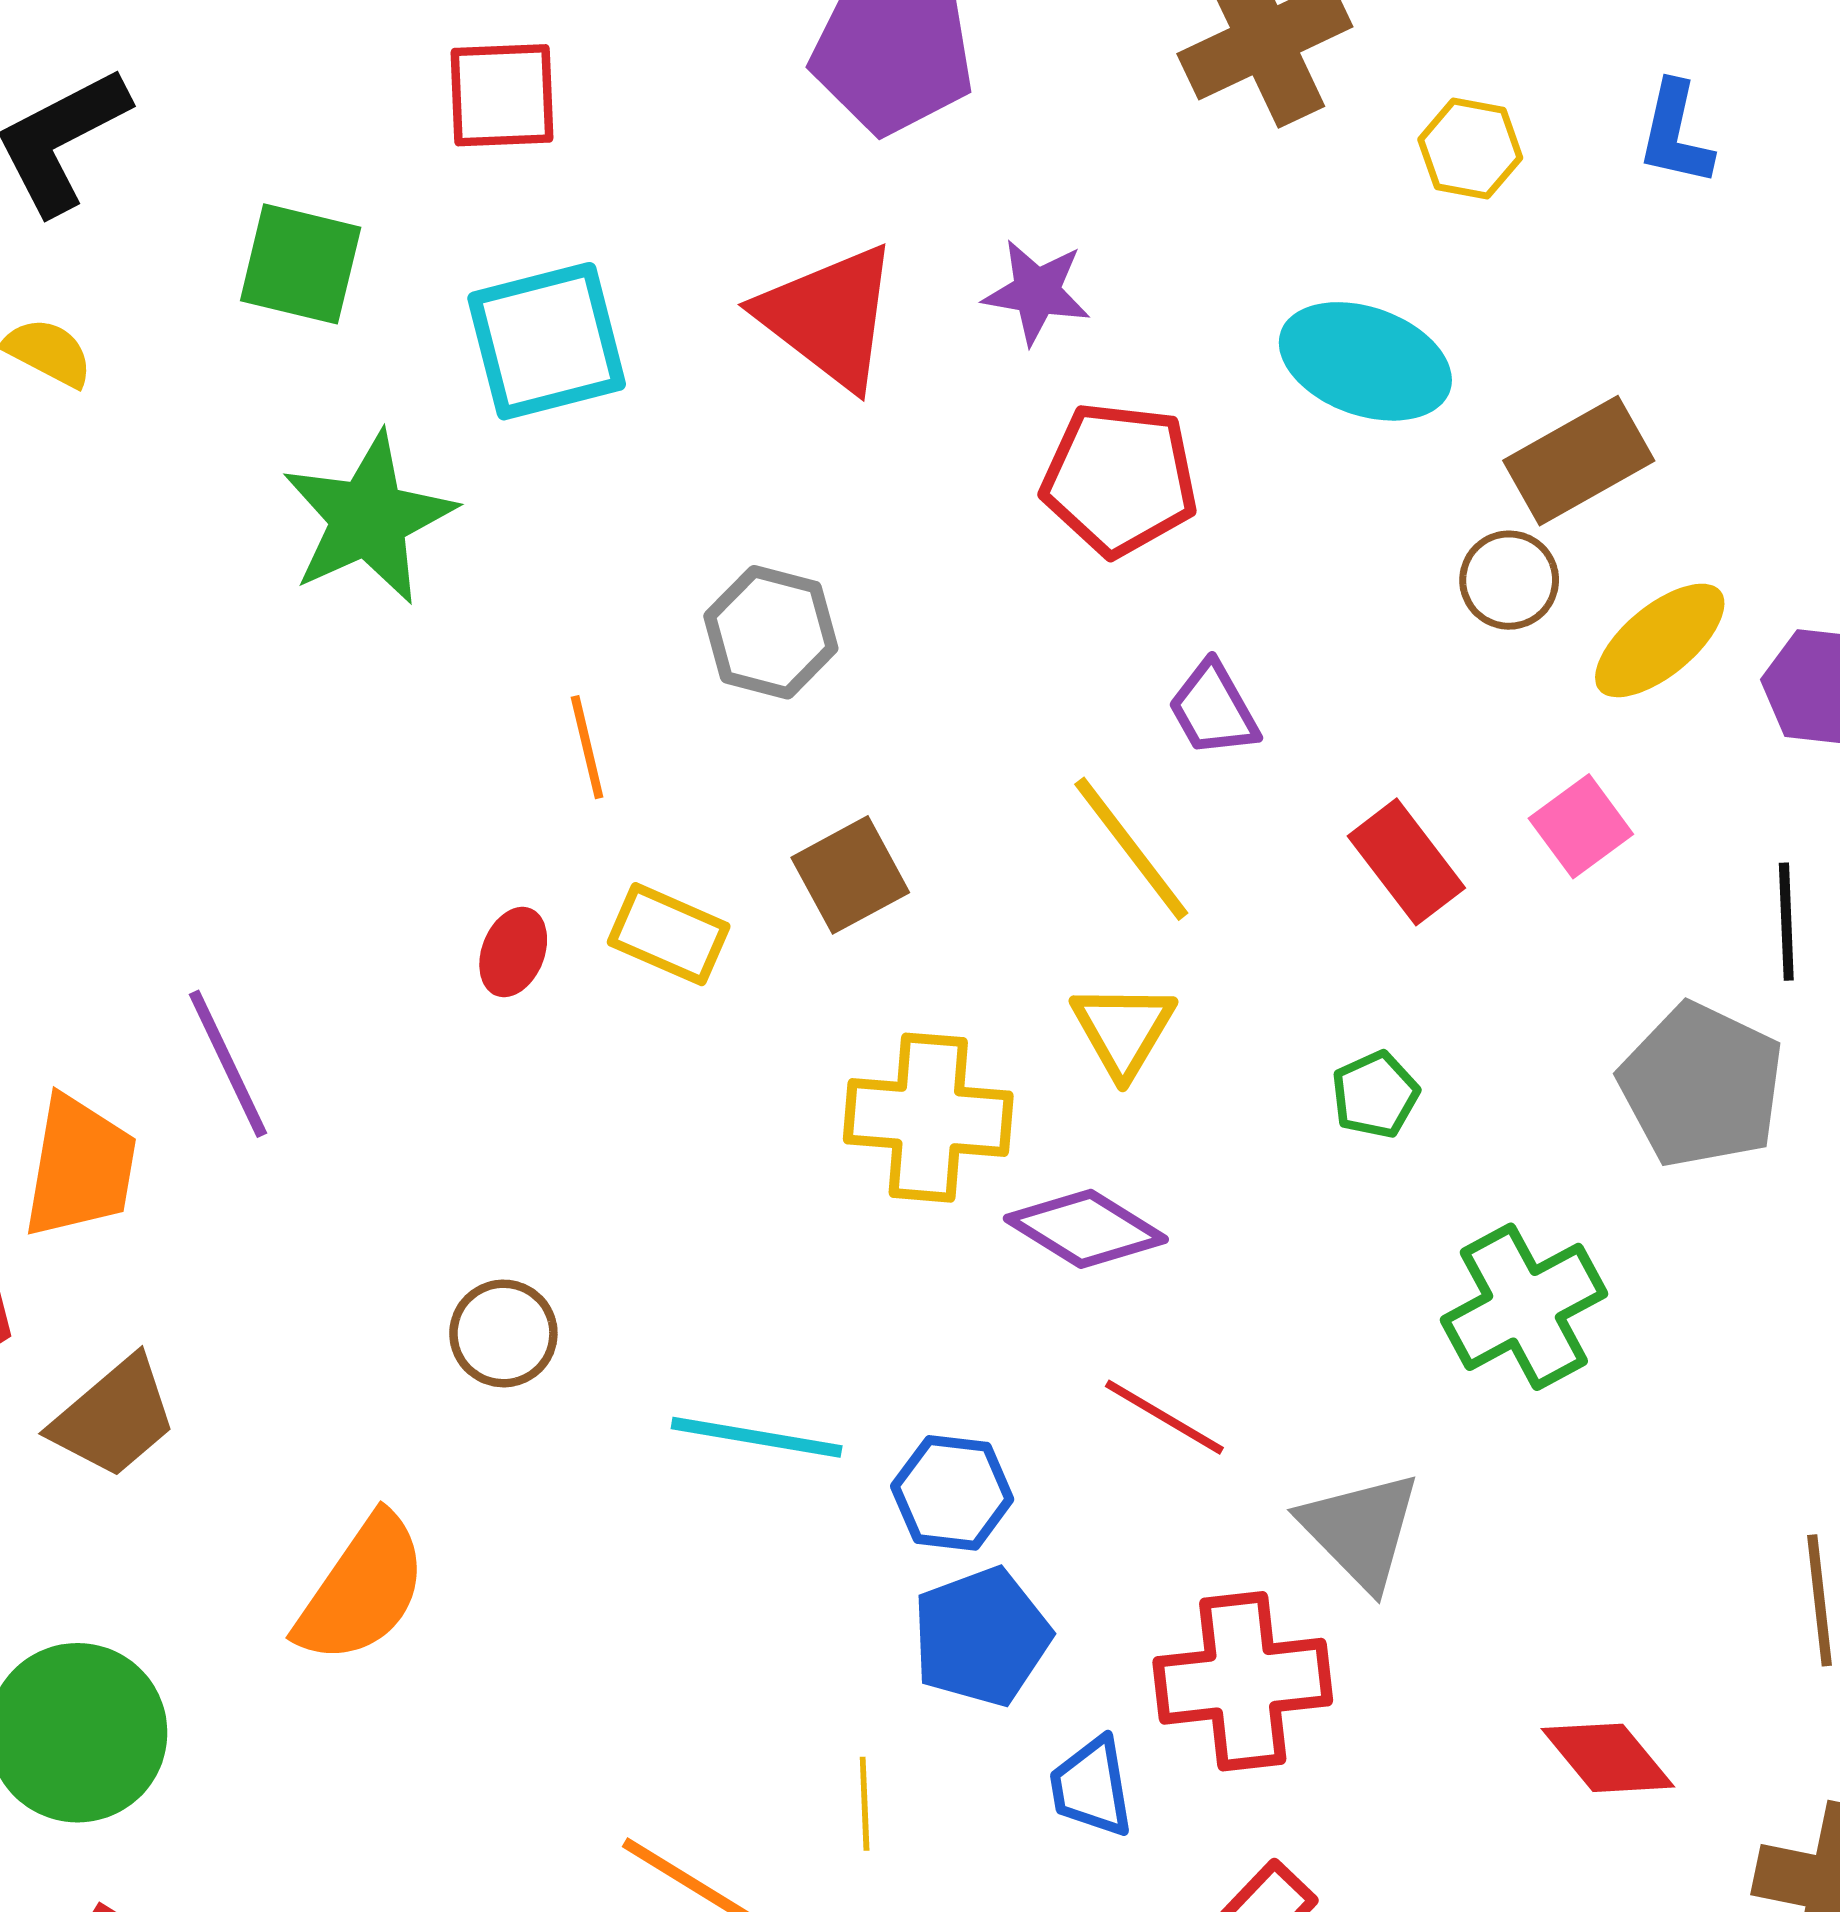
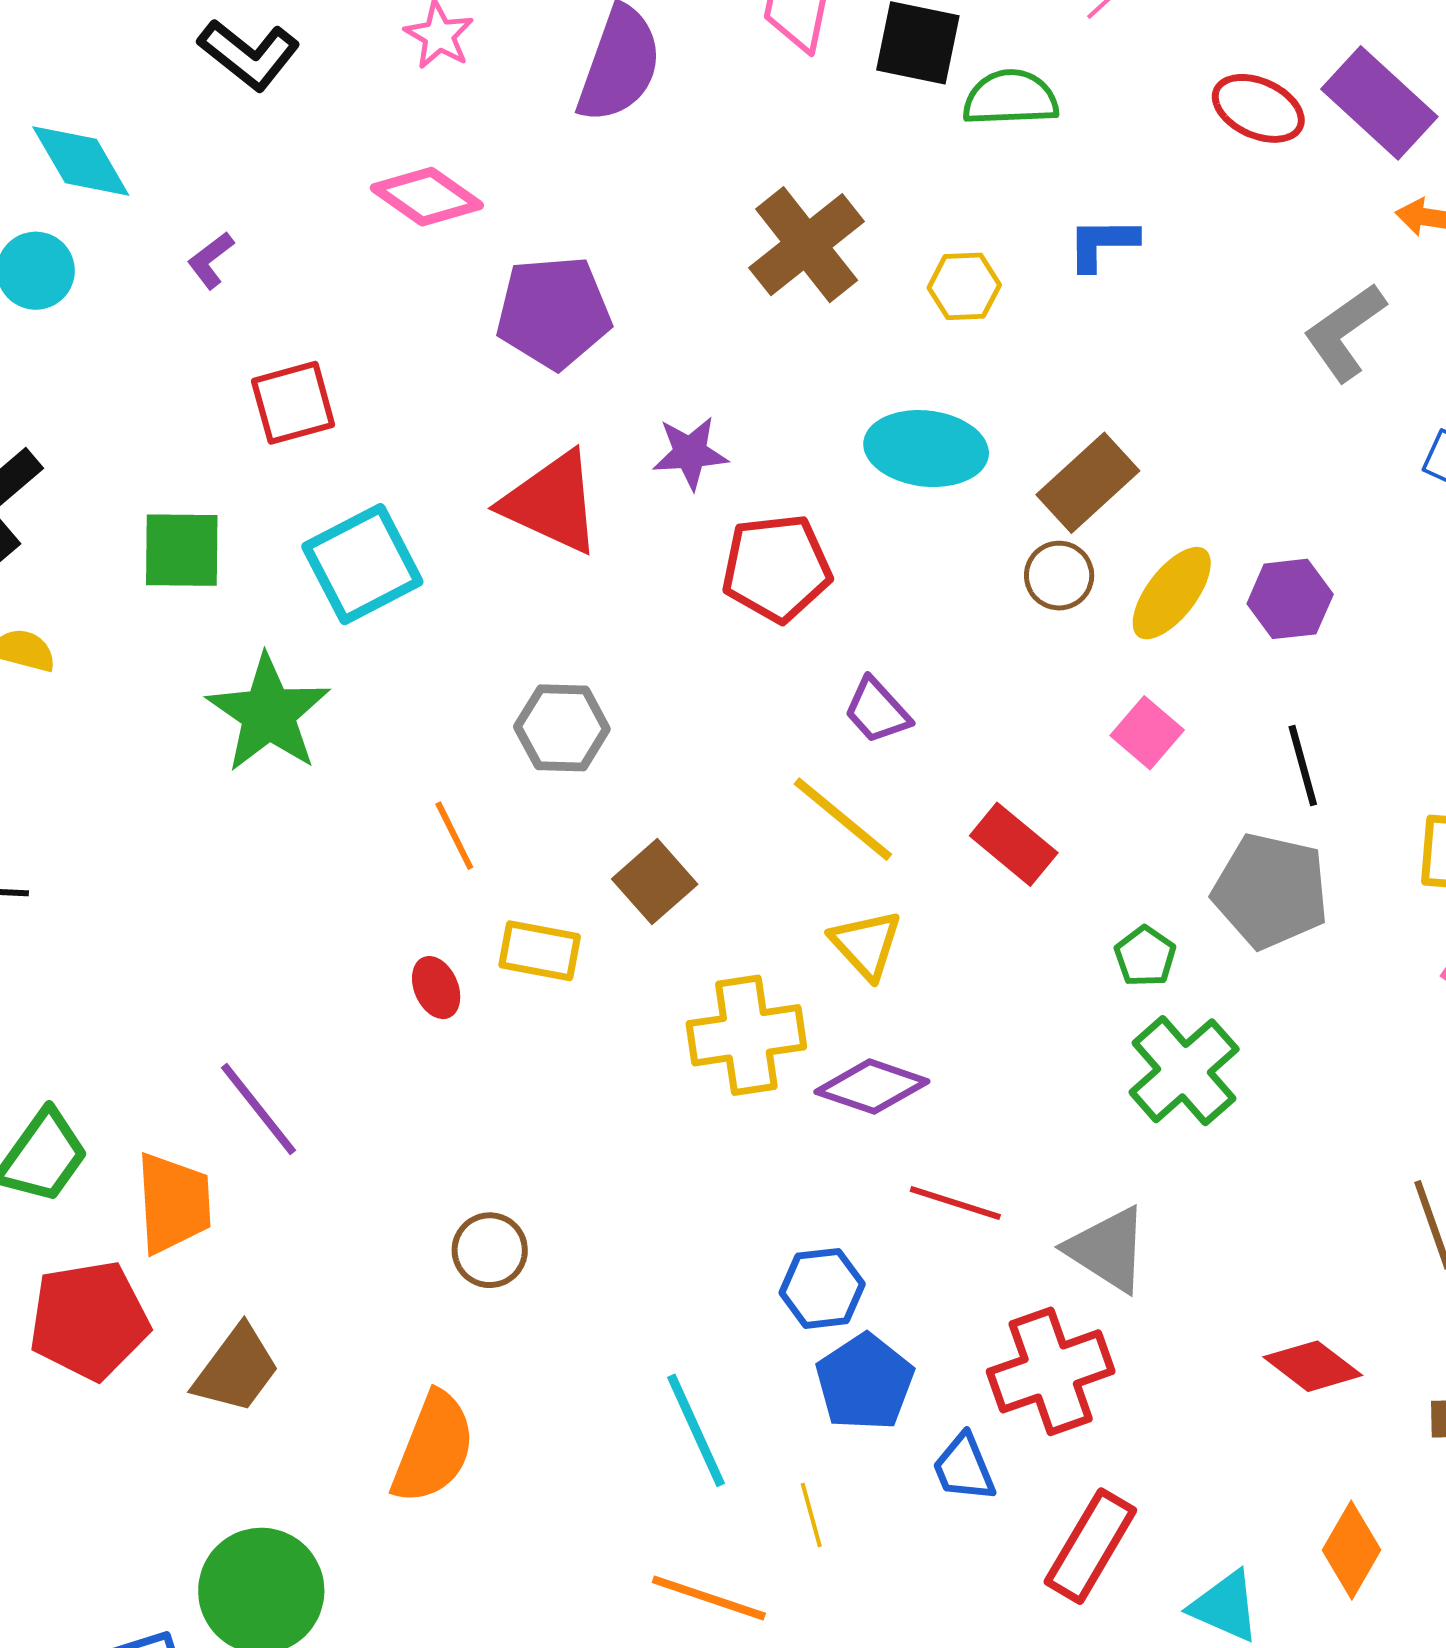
blue L-shape: (1675, 134) -> (1102, 244), turned 90
red rectangle: (1406, 862) -> (1014, 844), moved
red ellipse: (513, 952) -> (436, 988), turned -32
green pentagon: (1375, 1095) -> (1145, 956), moved
cyan line: (757, 1437) -> (696, 1430), moved, turned 69

